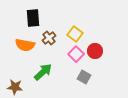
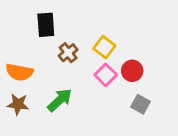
orange semicircle: (25, 45) -> (19, 72), moved
gray square: (84, 77) -> (141, 104), moved
brown star: (15, 87) -> (18, 104), moved

